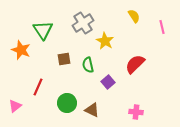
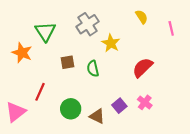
purple square: (108, 82) -> (119, 106), moved
pink triangle: (15, 106) -> (16, 112), size x1.5
pink cross: (136, 112) -> (145, 102), moved, turned 32

